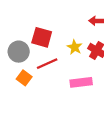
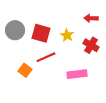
yellow star: (75, 47) -> (67, 35), moved
gray circle: (19, 52) -> (15, 30), moved

